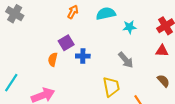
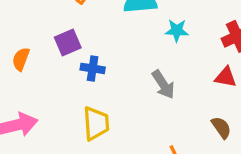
orange semicircle: (53, 59) -> (21, 59), moved
yellow trapezoid: (111, 87) -> (96, 123), moved

